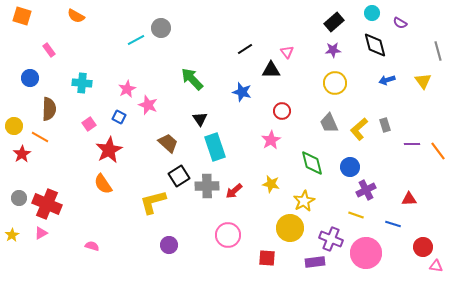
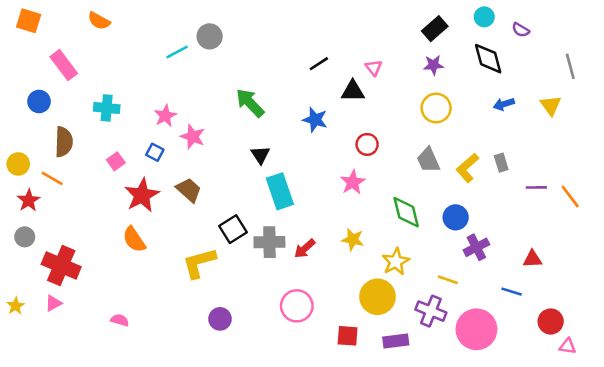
pink rectangle: (49, 50) -> (64, 65), size x1.6
brown trapezoid: (168, 143) -> (189, 190), moved
gray circle: (19, 198) -> (25, 237), moved
yellow line: (356, 215) -> (448, 280), moved
purple rectangle: (315, 262) -> (396, 341), moved

